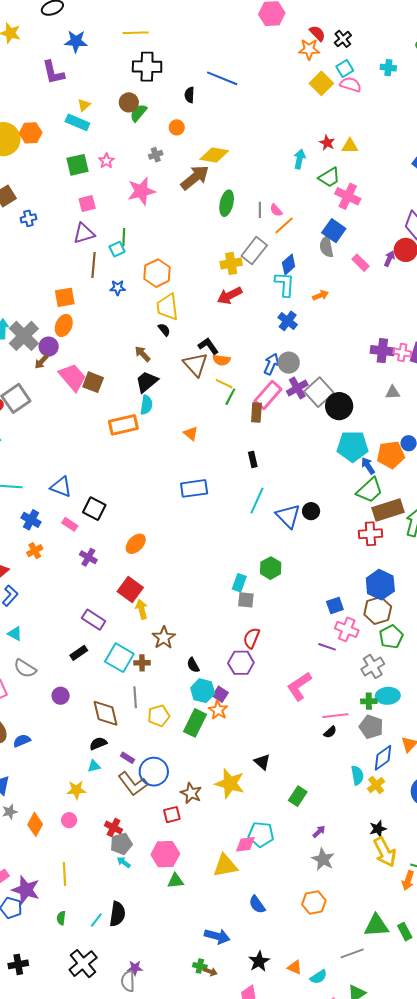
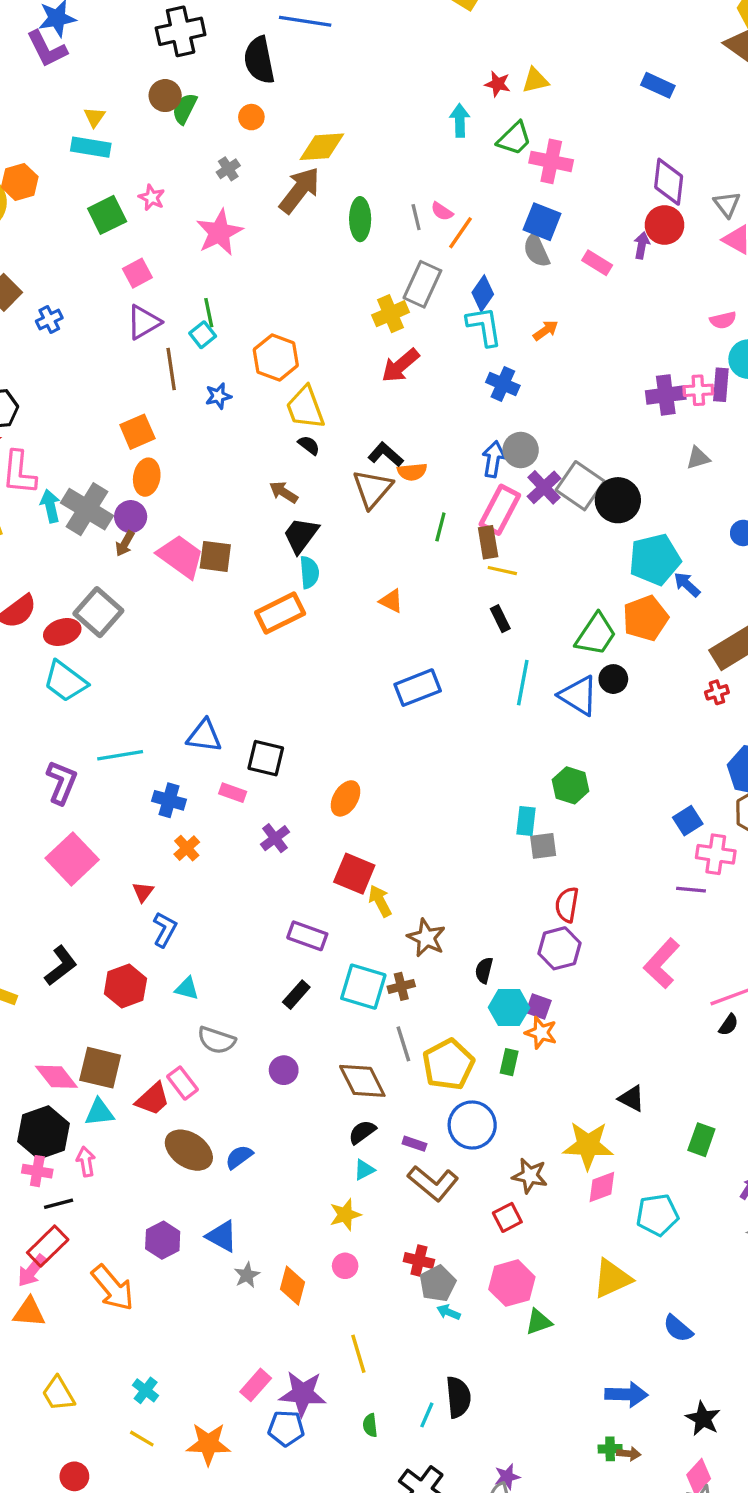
purple L-shape: (53, 72) -> (47, 49), moved
black semicircle: (189, 95) -> (259, 60), size x1.8
brown triangle: (196, 364) -> (372, 489), turned 36
yellow line: (224, 384) -> (502, 571), moved
orange pentagon: (391, 455) -> (646, 618), moved
green trapezoid: (370, 490) -> (596, 634), moved
red cross: (370, 534) -> (717, 692), size x0.6
purple cross: (88, 557) -> (275, 838), turned 36
black semicircle: (193, 665) -> (484, 970), turned 56
yellow pentagon: (159, 716) -> (448, 1065), size x1.4
green rectangle: (195, 723) -> (509, 1062), size x0.6
blue circle: (154, 772) -> (472, 1125), moved
pink diamond: (245, 844) -> (602, 1187), moved

